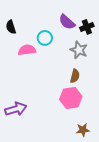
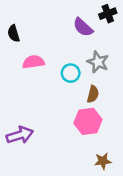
black cross: (87, 27) -> (108, 14), moved
cyan circle: (45, 38) -> (71, 73), moved

